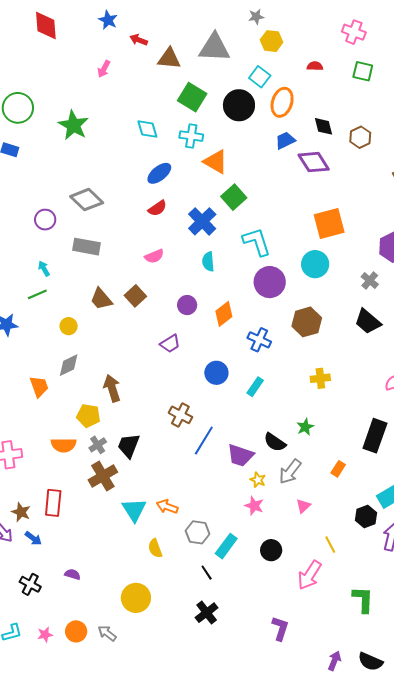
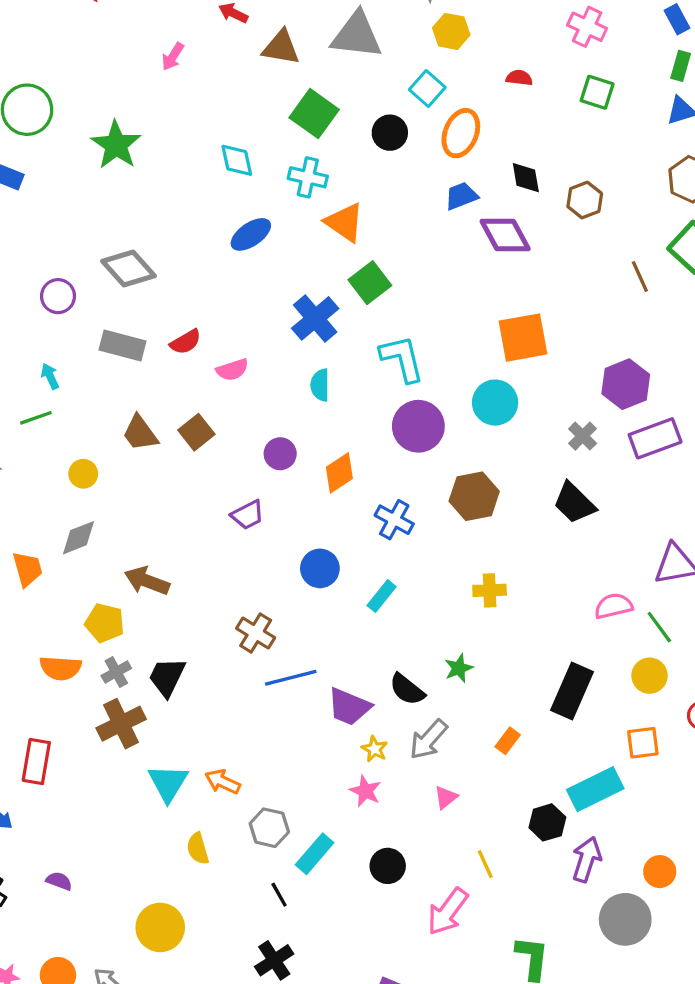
black circle: (239, 105) -> (390, 133), size x0.7
red semicircle: (157, 208) -> (186, 342), moved
brown arrow: (112, 388) -> (147, 581), turned -56
blue line: (204, 440) -> (291, 678), turned 40

